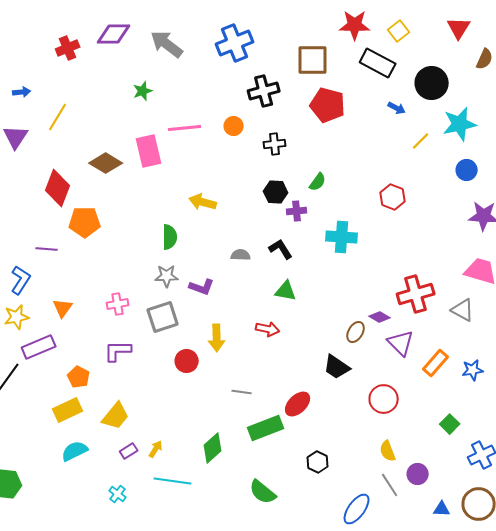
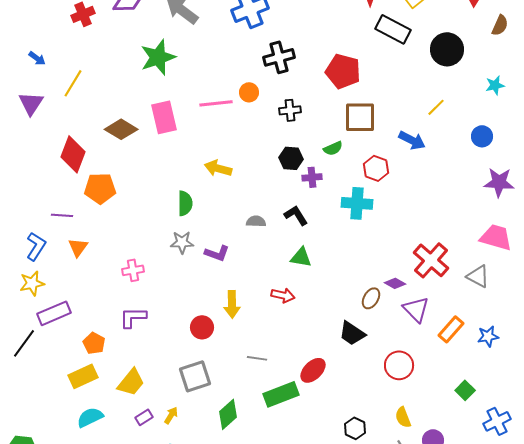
brown square: (313, 60) -> (360, 117), moved
green star: (143, 91) -> (158, 57), size x1.8
blue arrow: (22, 92) -> (37, 58), turned 42
blue arrow: (397, 108) -> (412, 140), moved, size x1.5
cyan star: (460, 124) -> (495, 85), moved, size x0.6
pink line: (185, 128) -> (216, 103), moved
green semicircle: (318, 182) -> (333, 148), turned 30
red hexagon: (393, 197) -> (376, 168), moved
red cross: (416, 294) -> (431, 260), turned -33
orange triangle: (63, 308) -> (78, 247), moved
gray square: (163, 317) -> (195, 376), moved
black hexagon: (318, 462) -> (355, 428), moved

